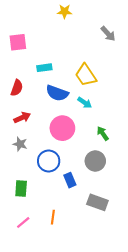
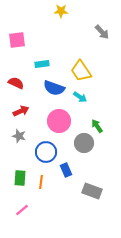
red semicircle: (17, 88) -> (16, 83), turned -84
gray circle: (95, 161) -> (84, 143), moved
orange line: (53, 217) -> (41, 182), moved

